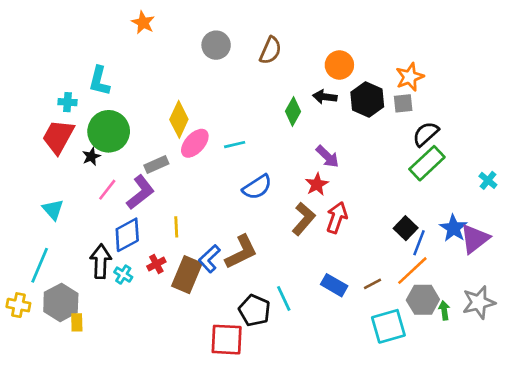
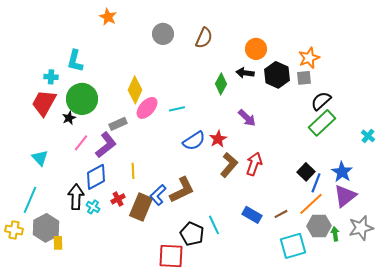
red star: (317, 184) -> (218, 139), moved
purple triangle: (475, 239) -> (345, 196), moved

